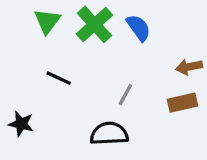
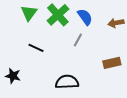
brown arrow: (189, 67) -> (116, 23), moved
gray line: (125, 94) -> (78, 40), moved

